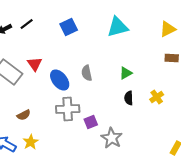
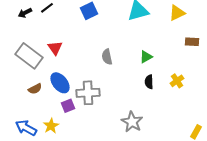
yellow triangle: (168, 29) -> (177, 13), moved
blue ellipse: (60, 80) -> (60, 83), moved
brown semicircle: (24, 115) -> (35, 89), moved
purple square: (91, 122) -> (68, 106), moved

